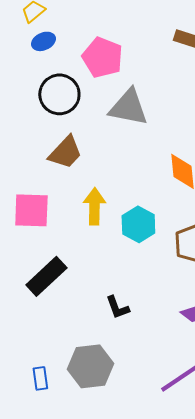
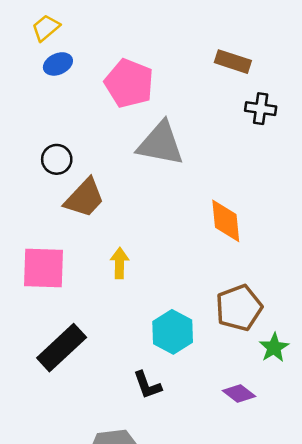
black circle: (59, 94) -> (57, 159), moved, size x0.6
yellow arrow: (94, 206) -> (119, 263), size x0.7
cyan hexagon: (138, 224) -> (173, 332), moved

